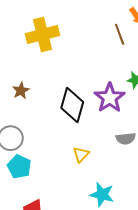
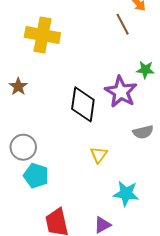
yellow cross: (43, 35) -> (42, 35), turned 32
brown star: (21, 91) -> (18, 87), moved

